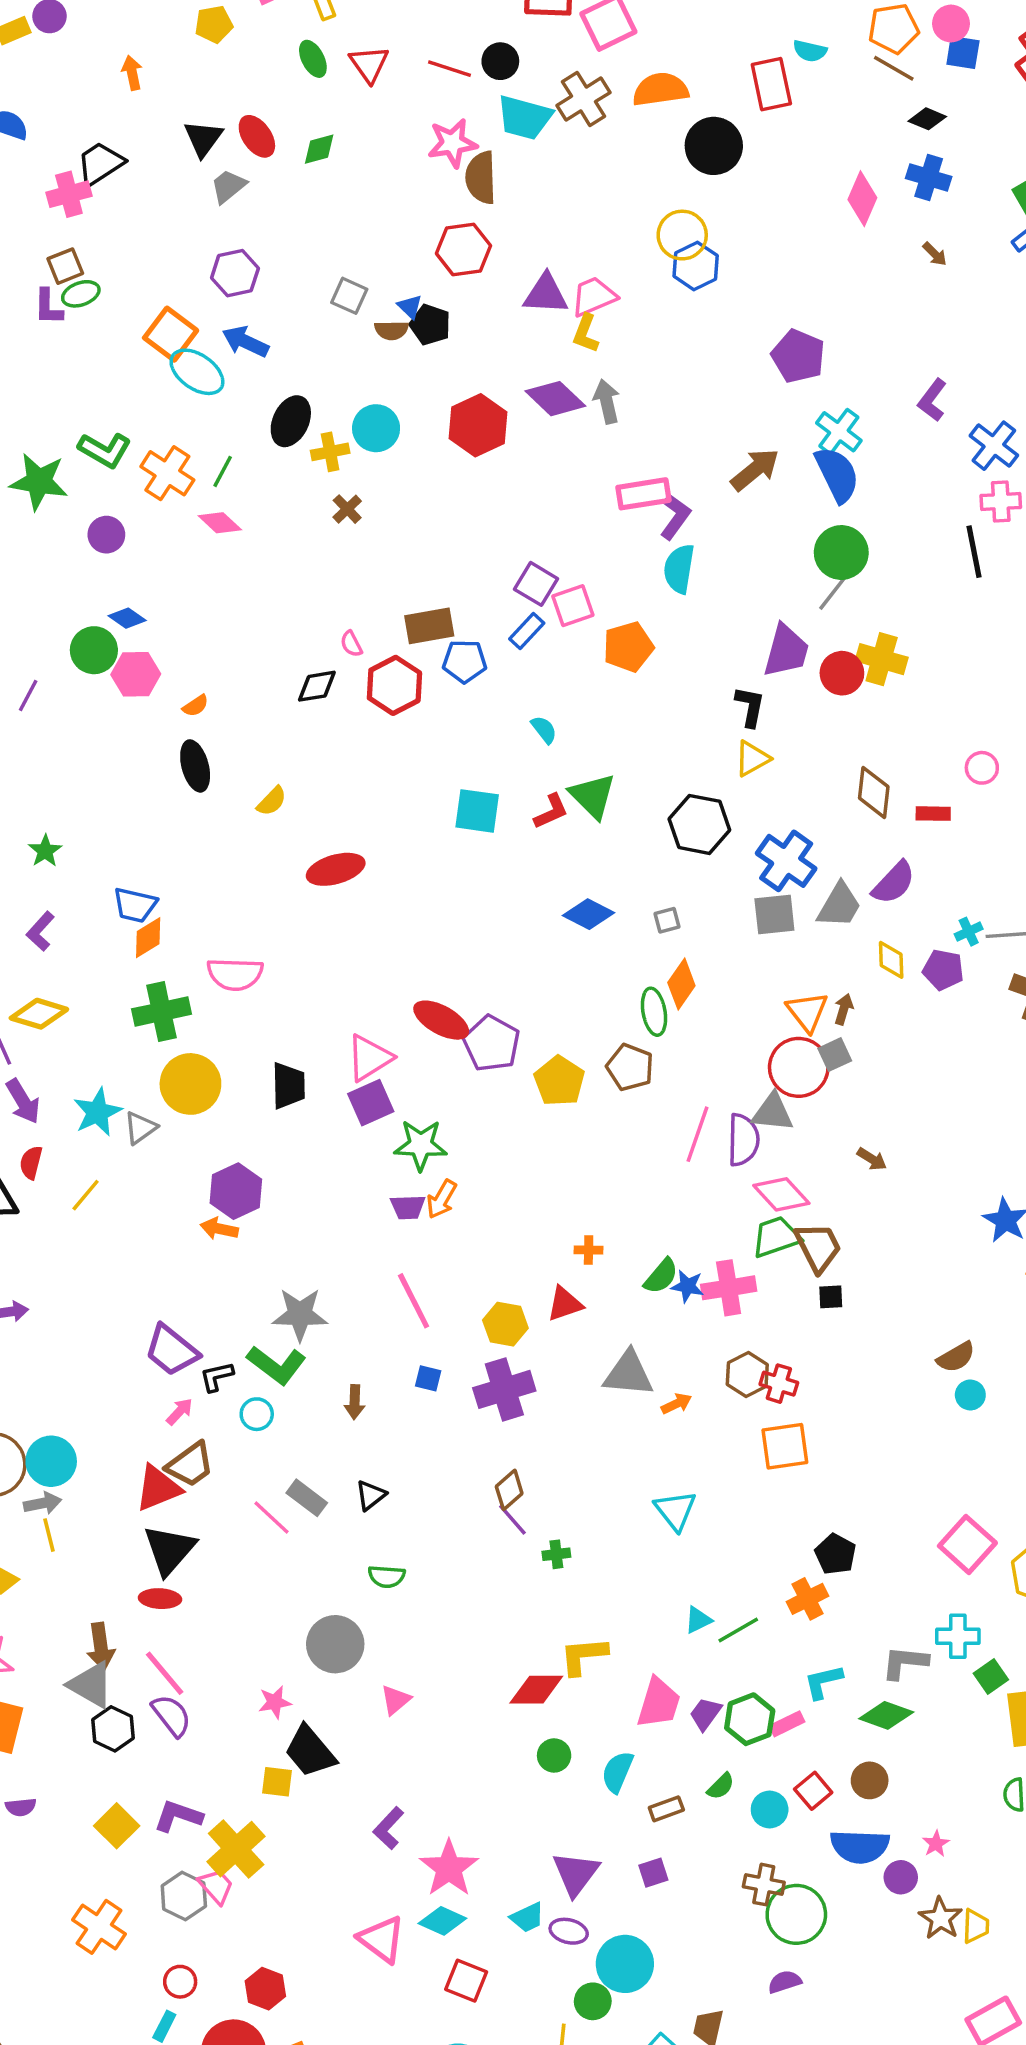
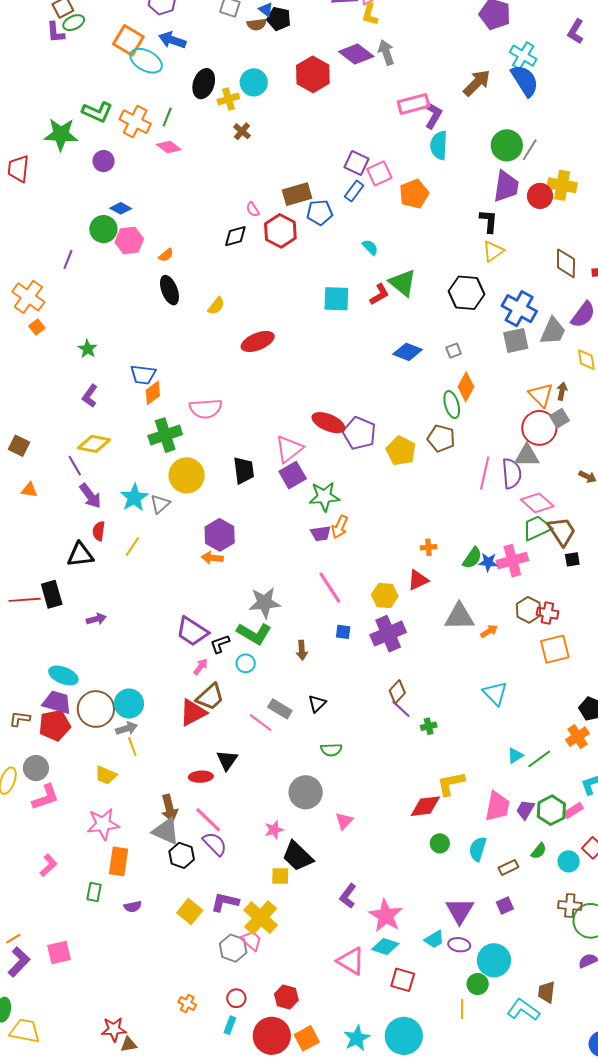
green circle: (841, 553) -> (507, 145), moved
black triangle: (169, 1550) -> (227, 760), moved, size x0.7
orange cross: (99, 1927) -> (187, 1003), moved, size x0.6

